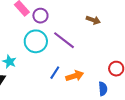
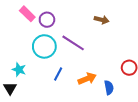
blue line: (55, 73) -> (58, 74), moved
blue semicircle: (103, 89) -> (109, 88), moved

